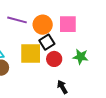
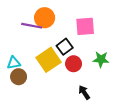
orange circle: (43, 25) -> (45, 18), moved
yellow square: (31, 54) -> (48, 60), turned -30

